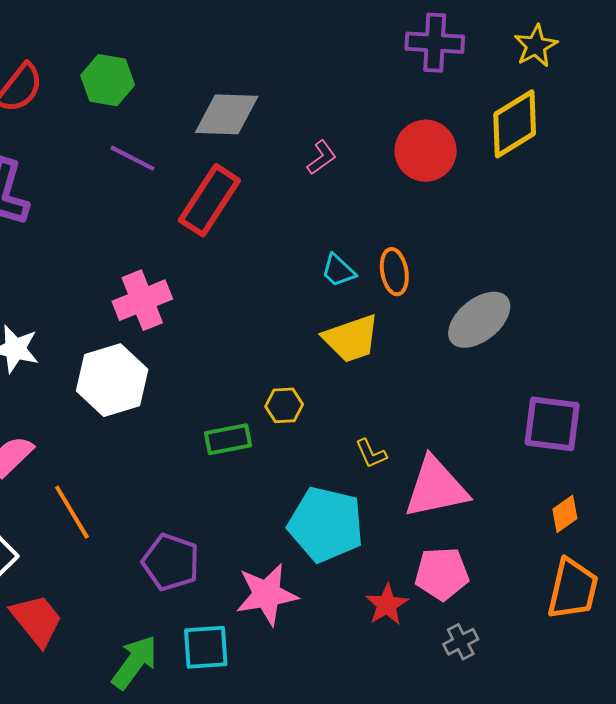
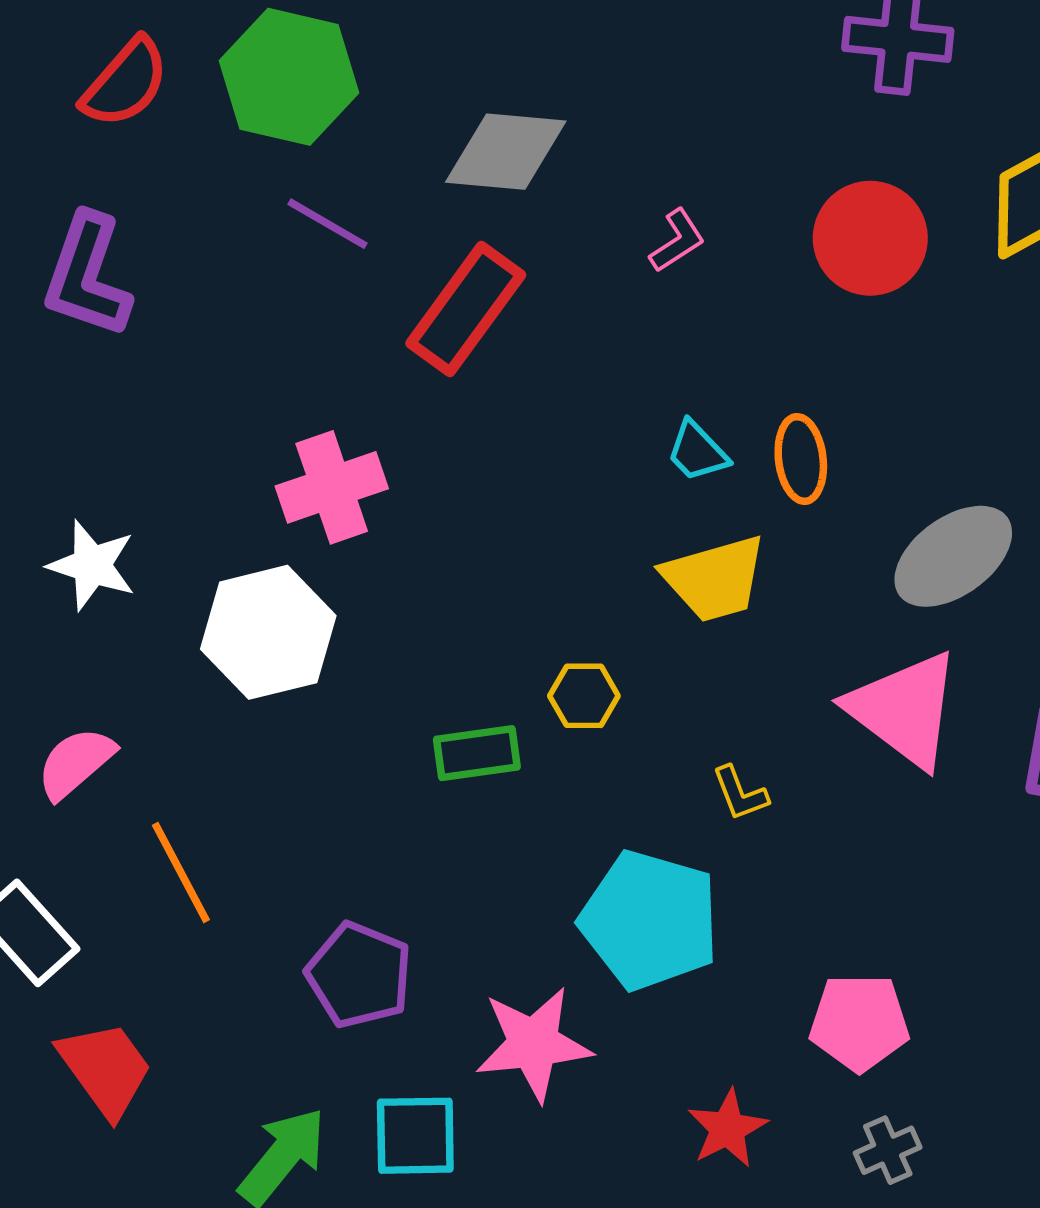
green hexagon: (108, 80) -> (289, 77), size x1.4
pink triangle: (436, 488) -> (904, 709), moved, turned 46
red star: (387, 605) -> (727, 1128), moved

